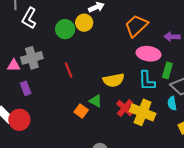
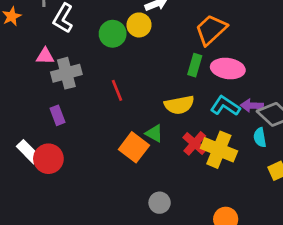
purple arrow: (172, 37) -> (252, 106), moved
pink triangle: (14, 65) -> (45, 56), moved
green rectangle: (167, 70) -> (195, 65), moved
cyan L-shape: (147, 81) -> (225, 106), turned 125
orange square: (81, 111) -> (134, 147), size x1.5

